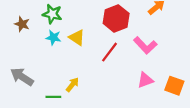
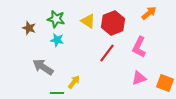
yellow triangle: (77, 38) -> (88, 21), moved
pink L-shape: (145, 45) -> (139, 47), turned 70
gray arrow: (22, 77) -> (43, 67), moved

